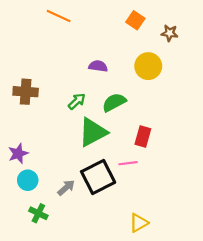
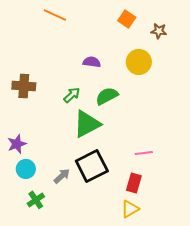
red rectangle: (143, 136) -> (134, 183), moved
pink line: (128, 163) -> (144, 153), moved
green cross: (38, 213) -> (36, 200), turned 30

